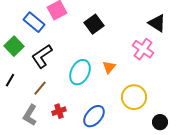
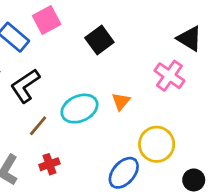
cyan ellipse: (80, 72) -> (79, 109), turned 40
brown line: (40, 88) -> (38, 126), moved
blue ellipse: (94, 116) -> (124, 173), moved

